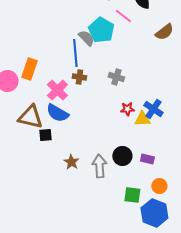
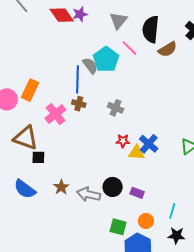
brown semicircle: (164, 32) -> (167, 49), moved
blue semicircle: (57, 113) -> (25, 189), moved
gray arrow: (99, 166) -> (89, 194), turned -80

